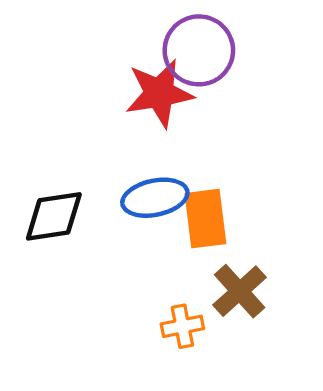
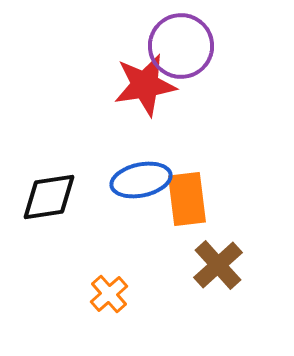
orange cross: (182, 326) -> (109, 294), moved, turned -30

